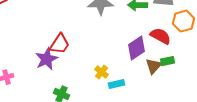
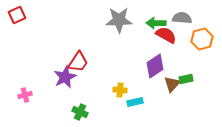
red semicircle: (160, 36) -> (166, 35), moved
yellow cross: (102, 72) -> (120, 90), turned -32

